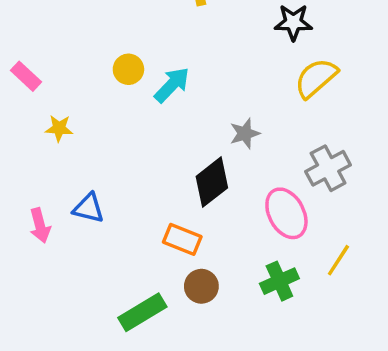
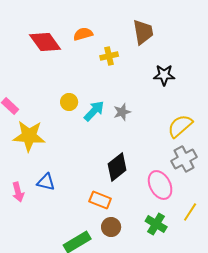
yellow semicircle: (316, 78) -> (180, 126), moved
yellow star: (59, 128) -> (29, 136), size x2.0
gray star: (245, 133) -> (122, 112), moved
green cross: (279, 281) -> (156, 224), turned -35

